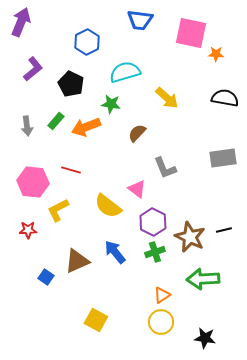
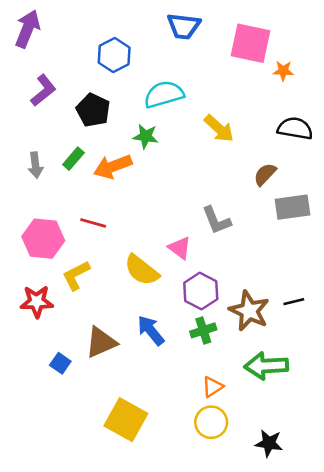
brown semicircle: (137, 133) -> (265, 174), moved
red star: (28, 230) -> (37, 302), size x1.4
yellow square: (96, 320) -> (126, 420), size x1.4

